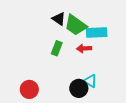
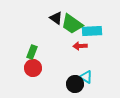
green rectangle: (57, 48) -> (32, 52), moved
red circle: (29, 89) -> (33, 68), moved

